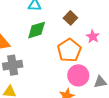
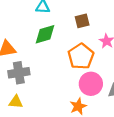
brown square: (70, 18) -> (82, 21), turned 32

